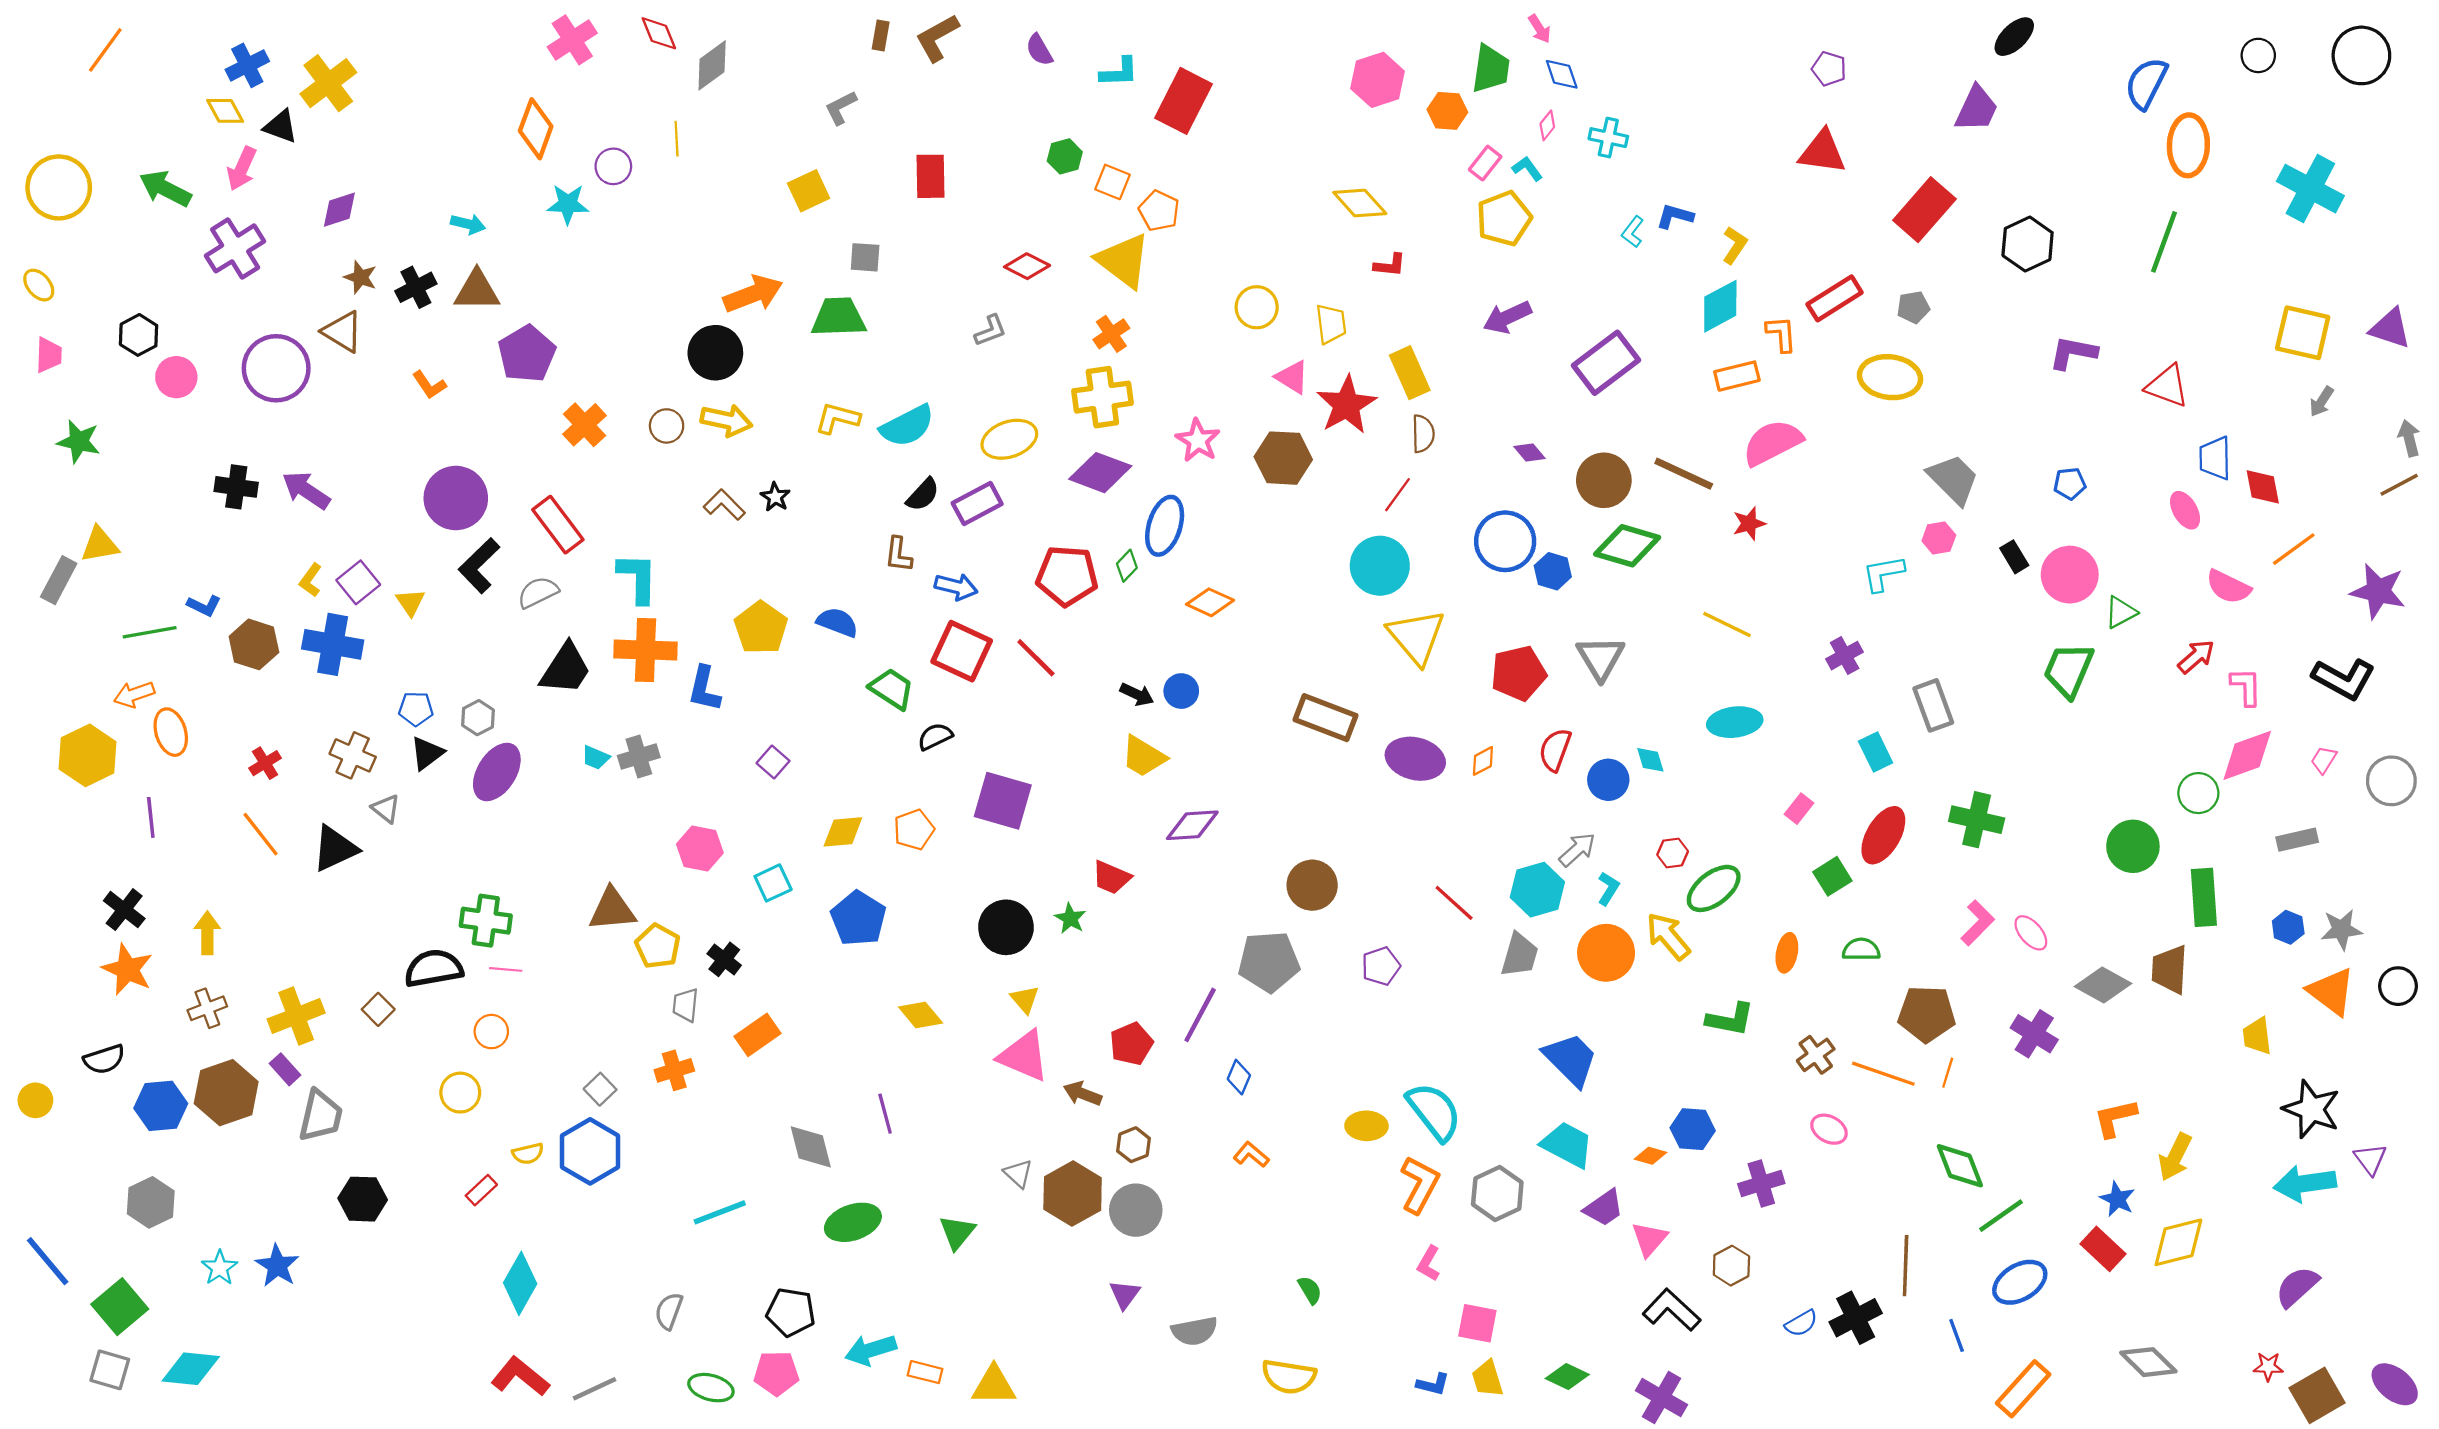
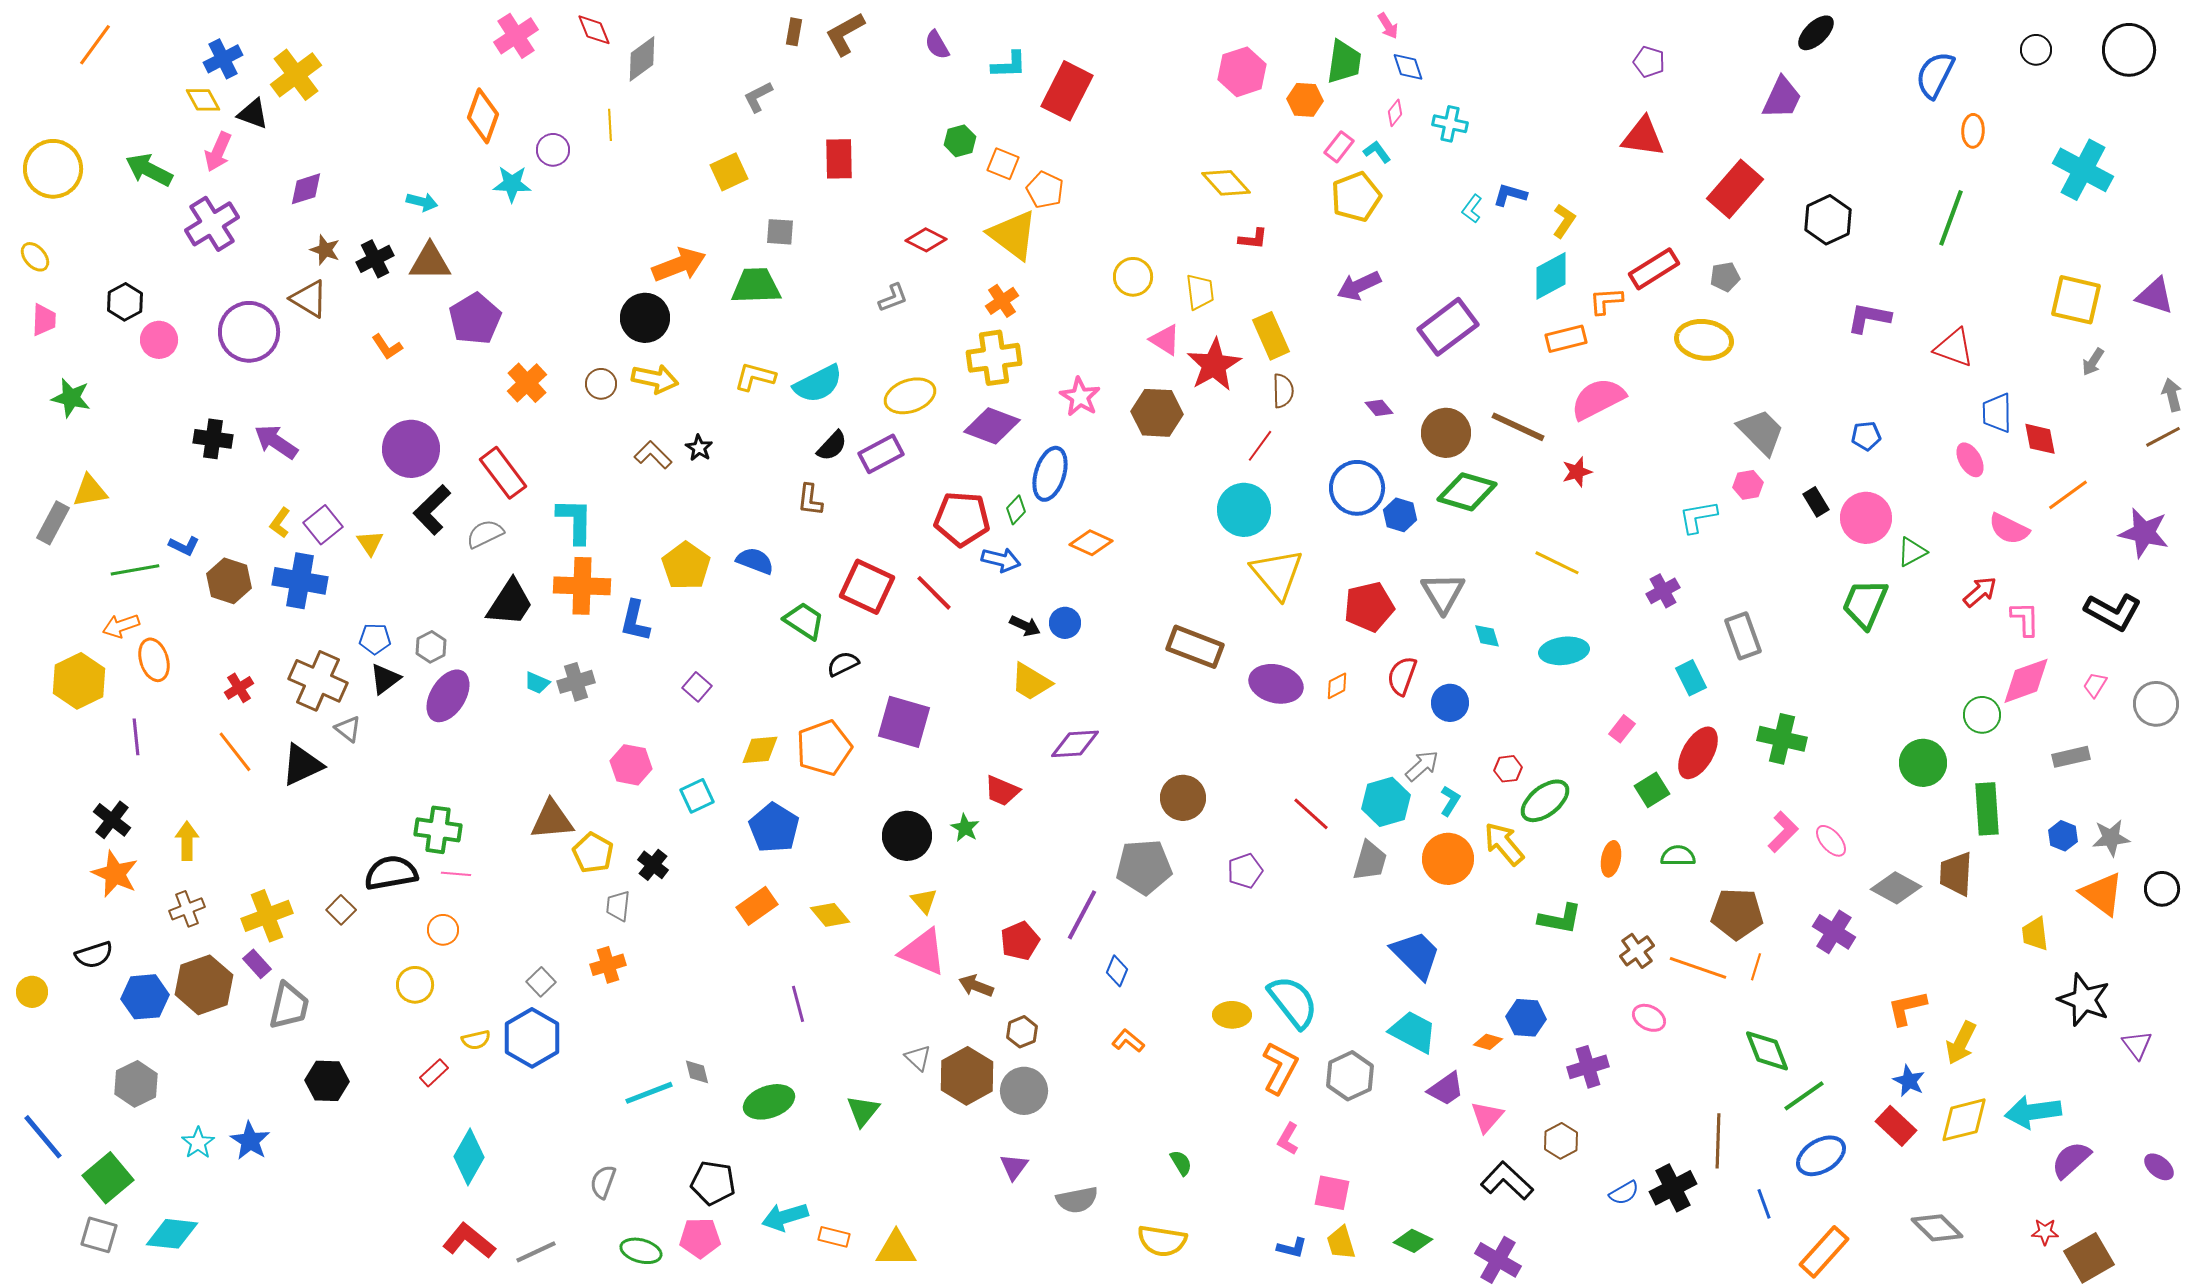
orange ellipse: (2188, 145) -> (1973, 131), size x0.6
orange L-shape: (1781, 334) -> (1606, 301), turned -90
blue arrow: (956, 587) -> (1001, 560), moved
brown cross: (353, 755) -> (318, 681), size x1.4
cyan diamond: (1650, 760) -> (1487, 636), moved
orange pentagon: (914, 830) -> (824, 748), size x1.5
orange rectangle: (758, 1035) -> (757, 906), moved
gray diamond: (811, 1147) -> (697, 1072), moved, size x0.6
cyan arrow: (2305, 1184) -> (2033, 1112), moved
purple ellipse: (2395, 1384) -> (2159, 1167), moved, size x0.7

